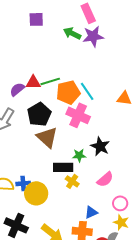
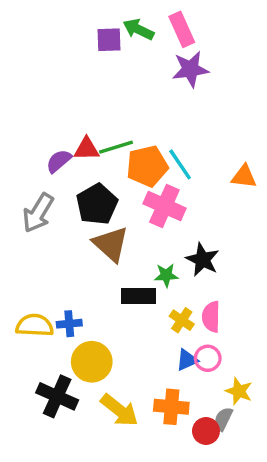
purple square: (36, 19) -> (109, 40), moved
green arrow: (72, 33) -> (138, 29), moved
pink semicircle: (105, 179) -> (211, 317), turned 132
yellow cross: (72, 181) -> (182, 320), moved
yellow circle: (36, 193) -> (92, 362), moved
pink circle: (120, 203) -> (208, 358), moved
blue triangle: (91, 212) -> (187, 360), moved

